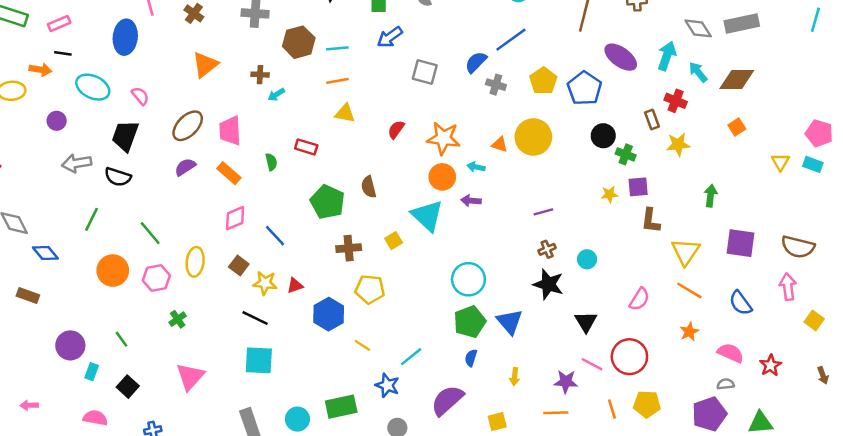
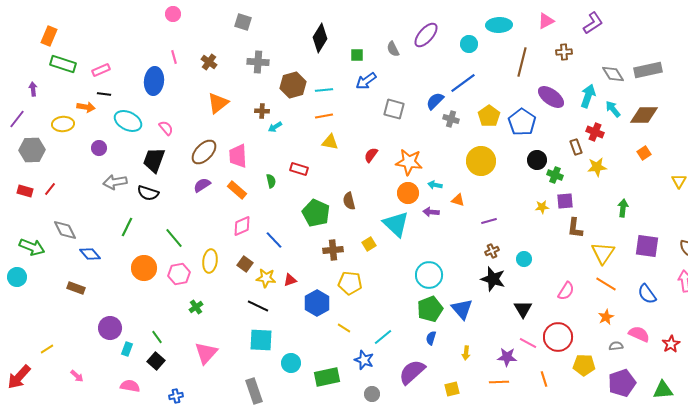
orange triangle: (500, 144) -> (458, 200), moved
green line: (122, 339) -> (157, 337), moved
gray semicircle: (726, 384) -> (616, 346), moved
yellow pentagon: (647, 404) -> (584, 365), moved
pink arrow: (29, 405) -> (77, 376), turned -136
cyan circle: (297, 419) -> (291, 363), moved

